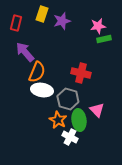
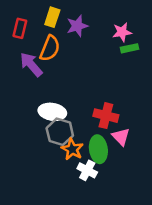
orange semicircle: (37, 72) -> (50, 48), moved
red cross: (81, 73) -> (106, 116), moved
gray hexagon: (68, 99) -> (60, 132), moved

